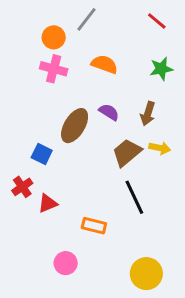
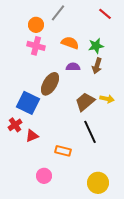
green star: (161, 69) -> (96, 46), moved
purple semicircle: (109, 112) -> (73, 67), moved, turned -32
brown arrow: (148, 114) -> (97, 66), moved
blue square: (42, 154) -> (28, 103), size x1.6

